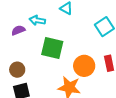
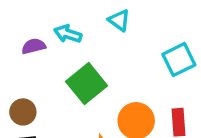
green square: (52, 48) -> (87, 84), turned 30

